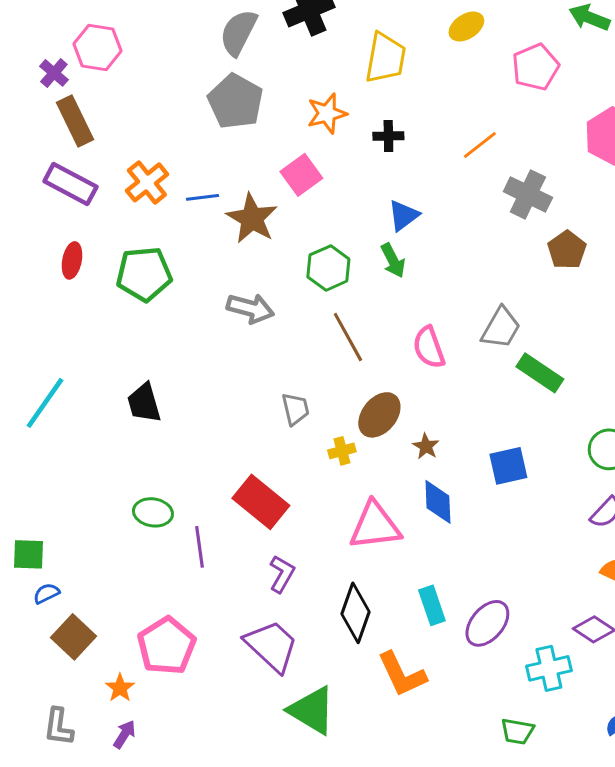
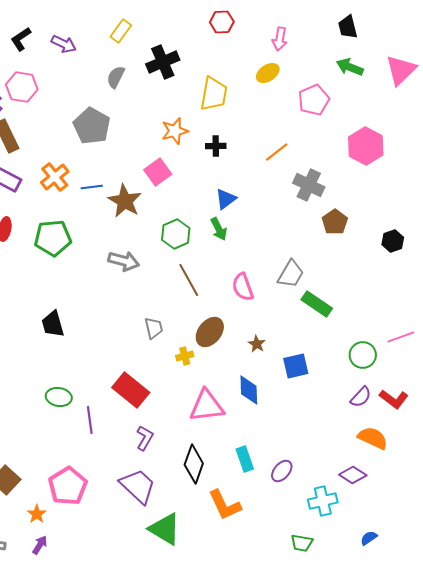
gray semicircle: (238, 32) -> (116, 77), size x0.7
gray pentagon: (235, 101) -> (92, 126), moved
brown star: (426, 446) -> (257, 344), moved
purple ellipse: (487, 623) -> (282, 471), size x0.7

